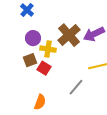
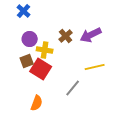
brown cross: (69, 35) -> (66, 36), size x0.6
red square: (44, 68) -> (41, 69), size x1.5

